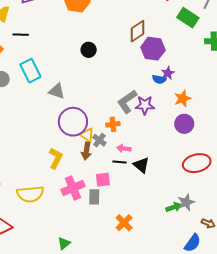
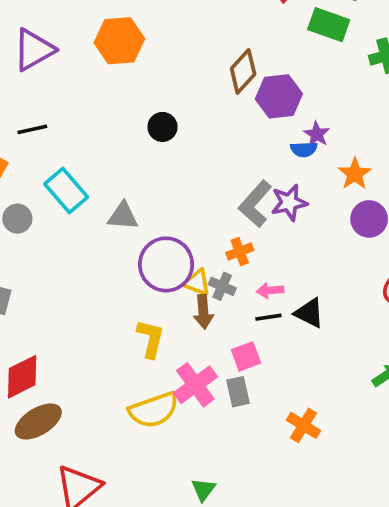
yellow semicircle: (30, 194) -> (154, 410), moved

